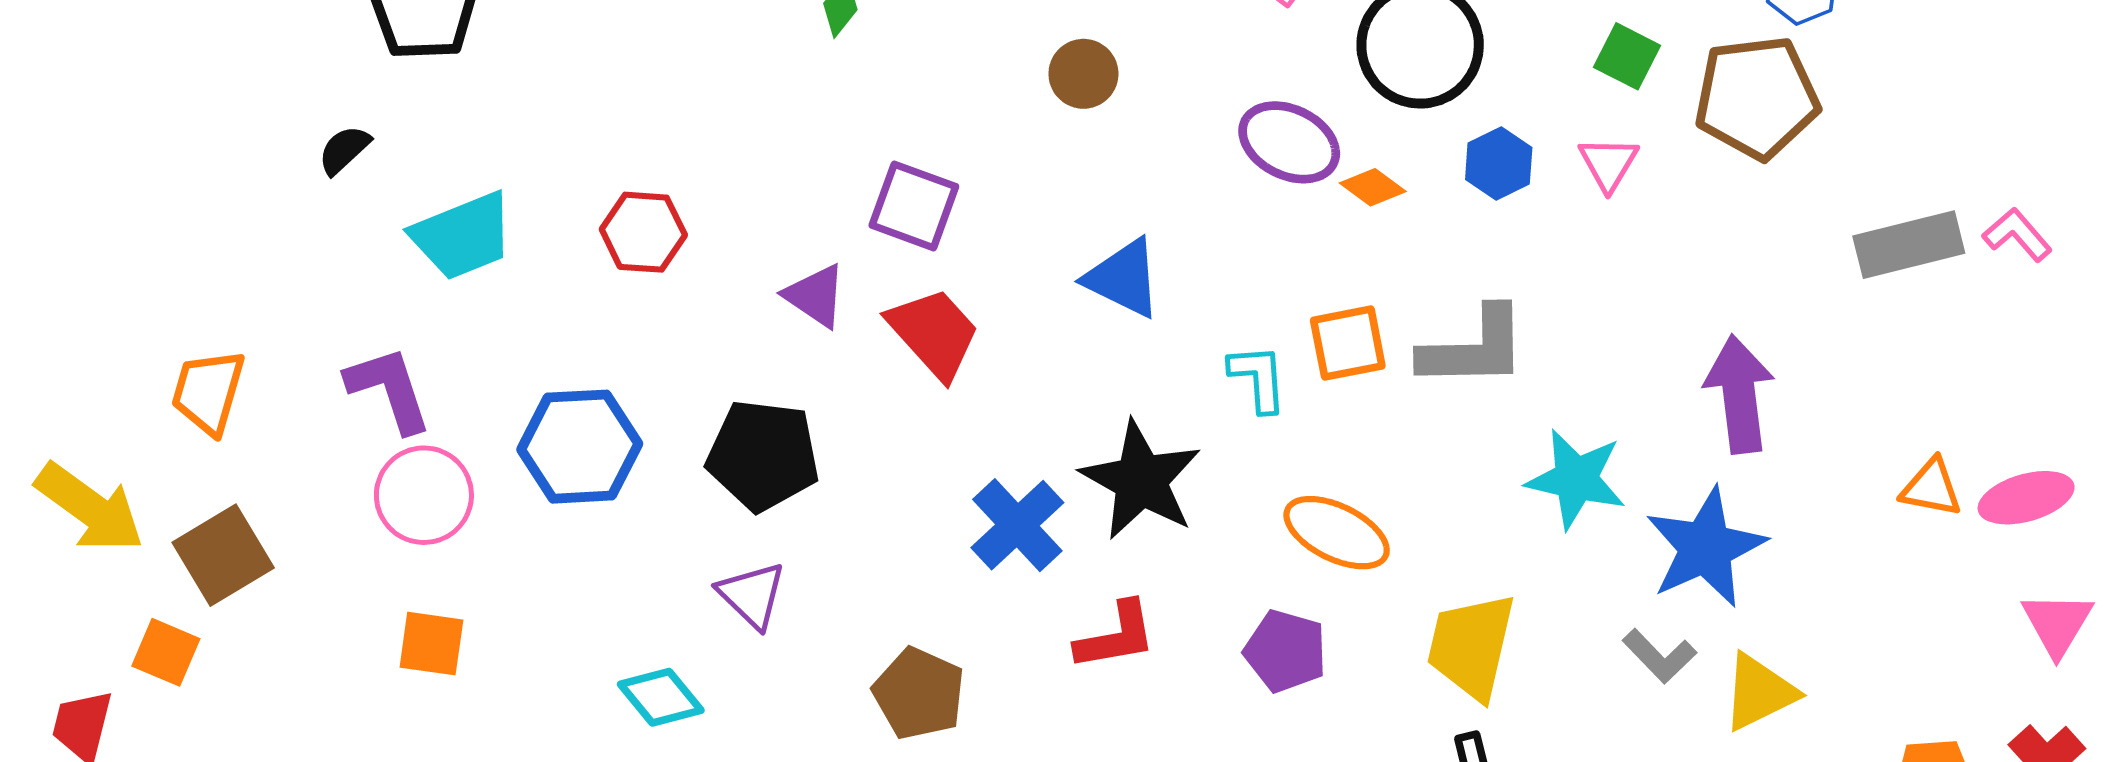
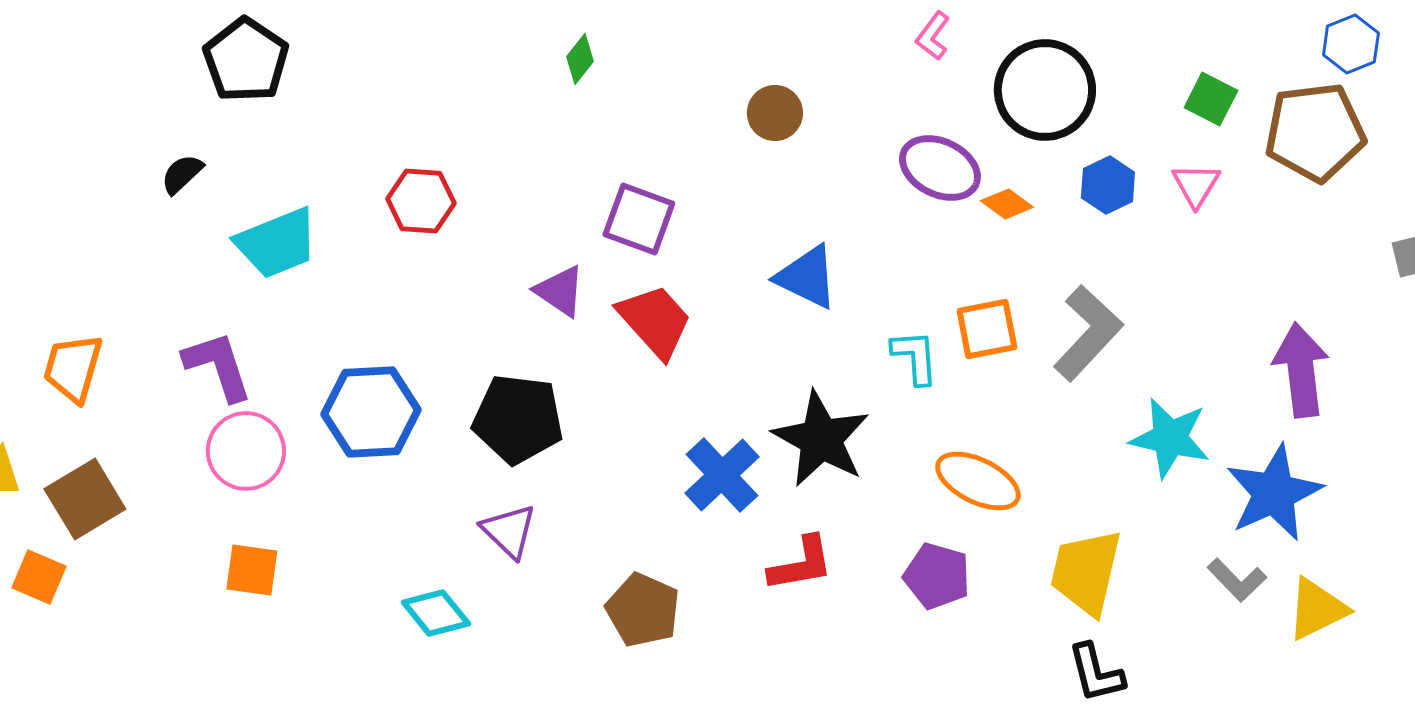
red hexagon: (643, 232) -> (421, 201), moved
gray L-shape: (1474, 348) -> (1088, 333), turned -46

